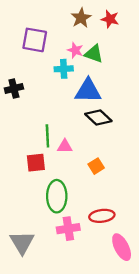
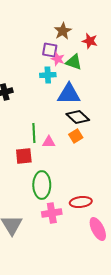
red star: (110, 19) -> (90, 41), moved
purple square: (35, 40) -> (50, 50), moved, size x0.7
orange square: (96, 166) -> (76, 136), moved

